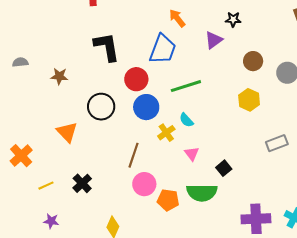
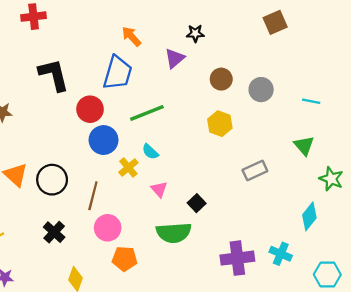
black circle: (101, 107) -> (52, 180), moved
black cross: (82, 183) -> (54, 232), moved
orange pentagon: (168, 200) -> (125, 259), moved

